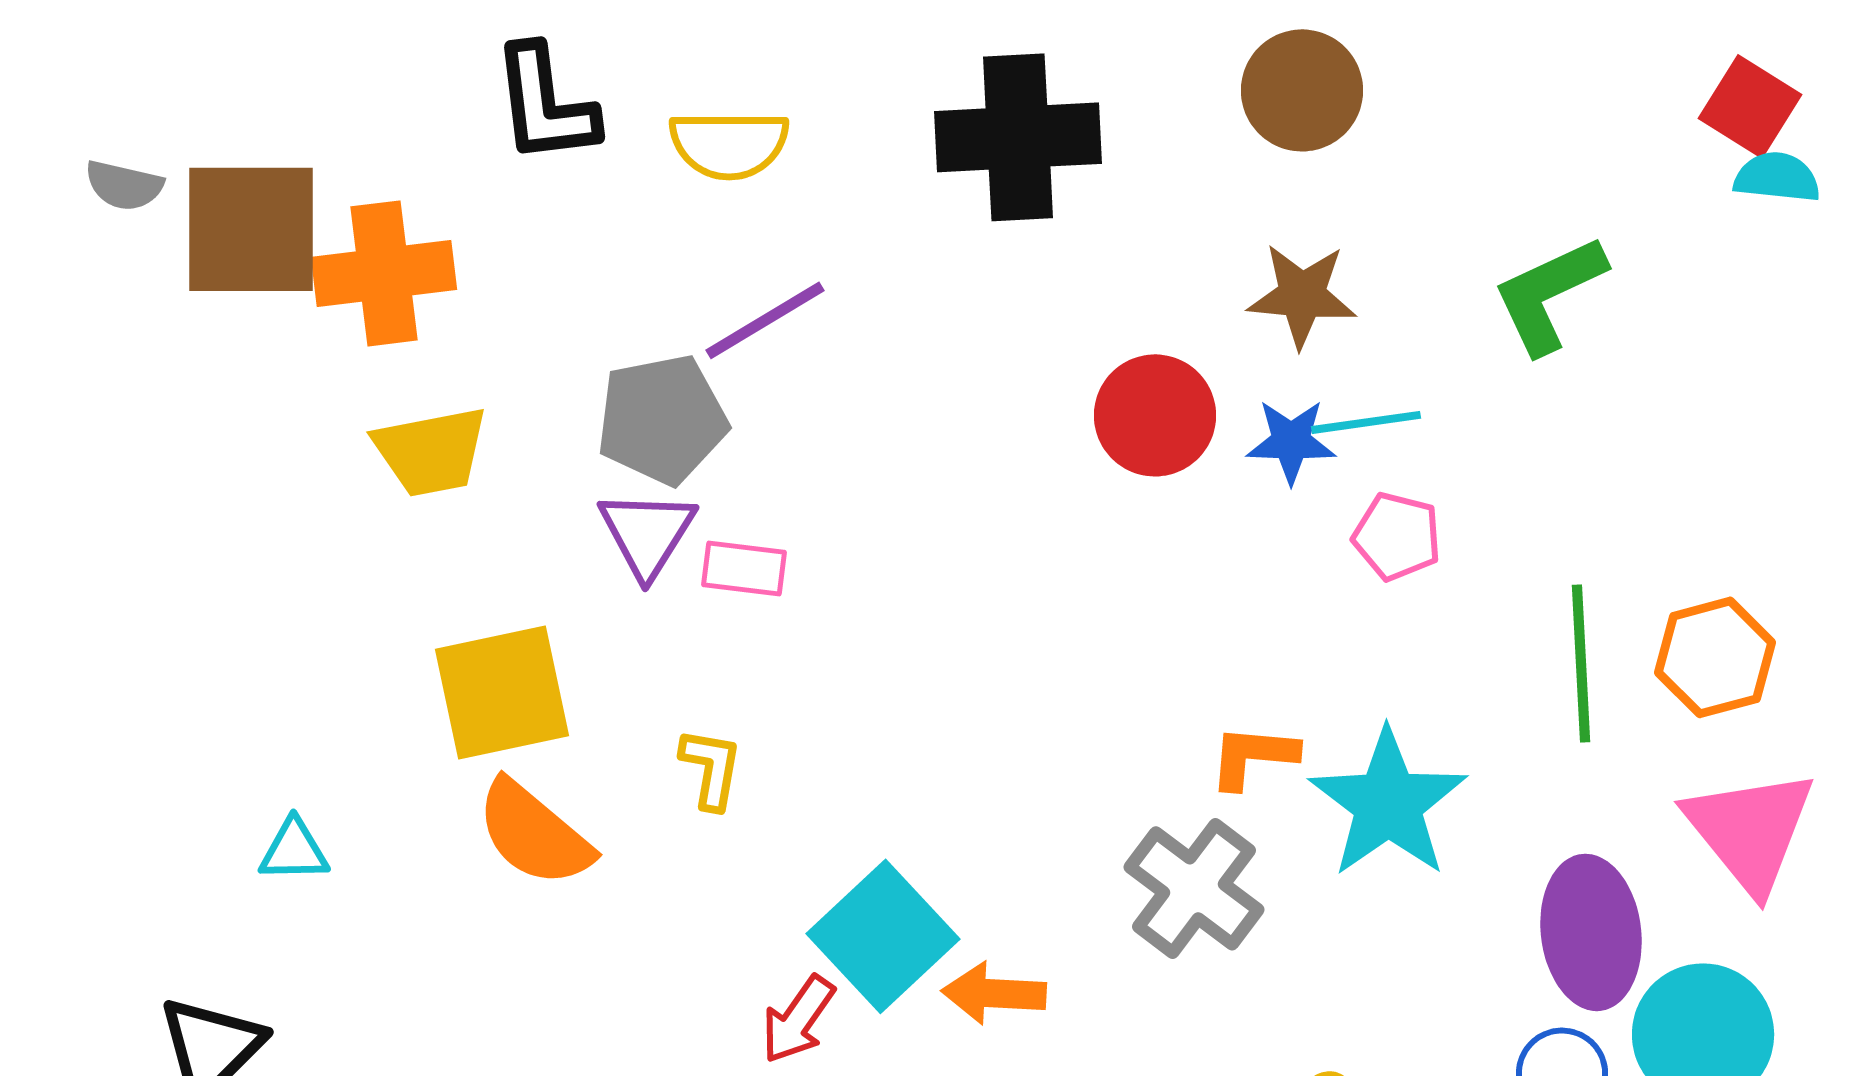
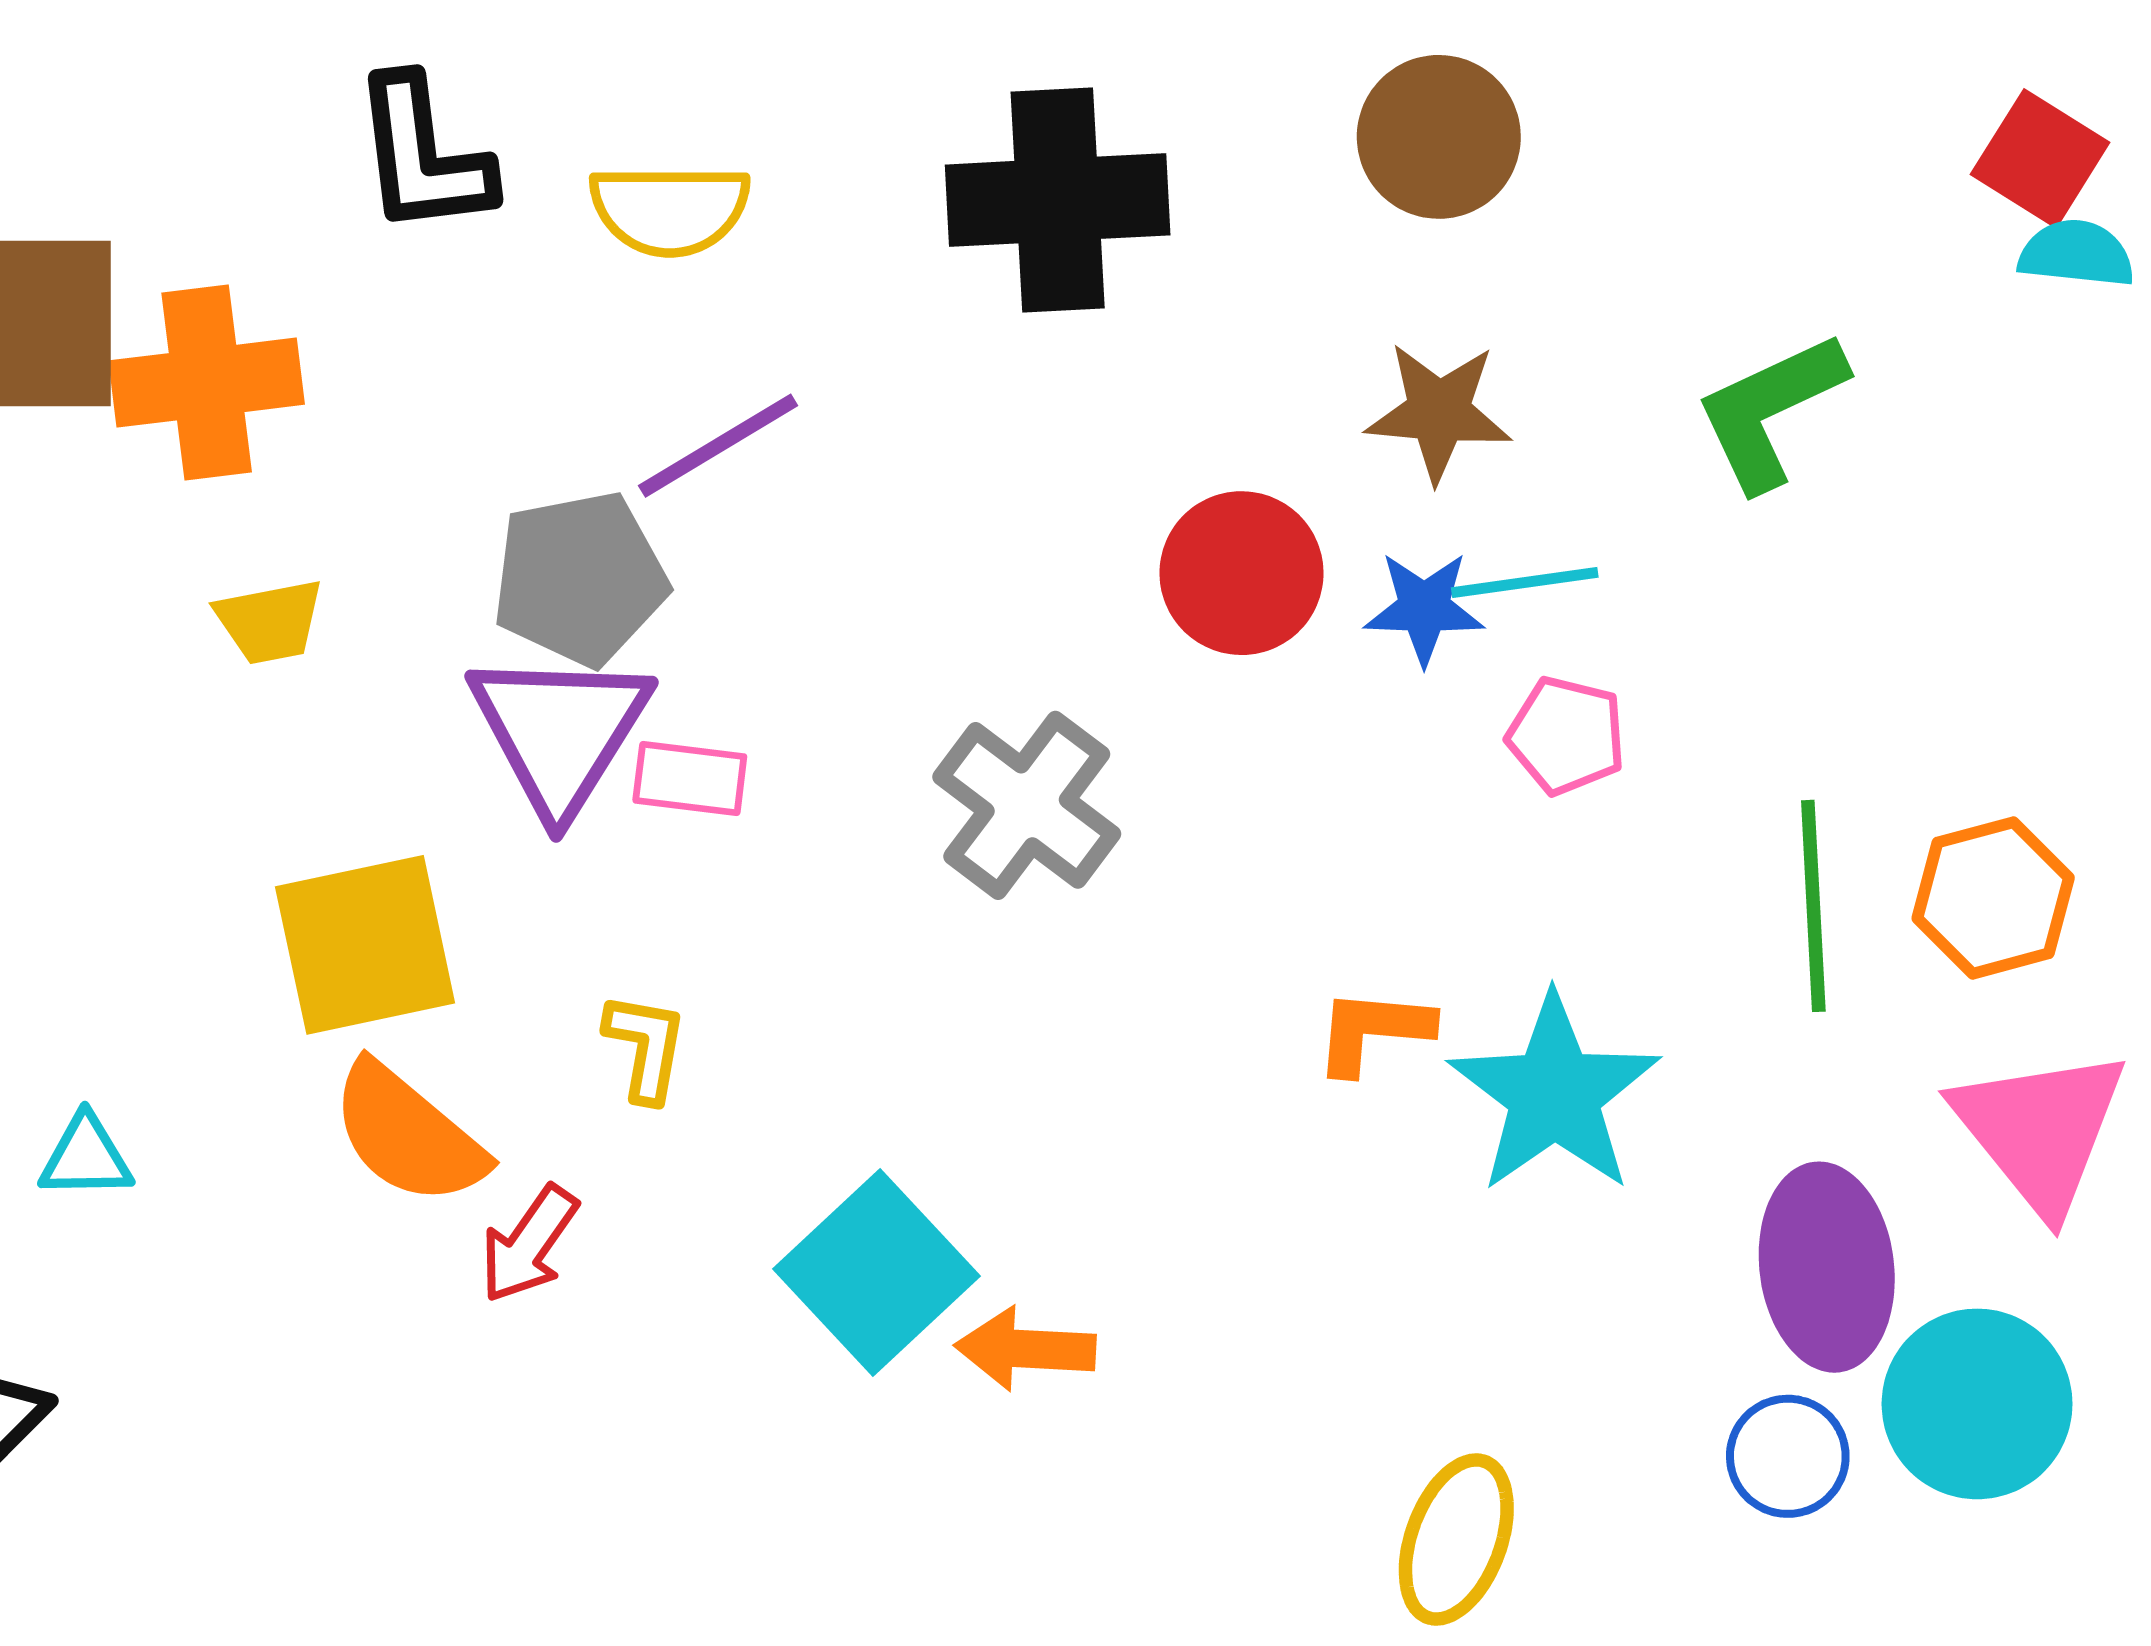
yellow trapezoid: (431, 451) -> (270, 621), size x0.7
purple triangle: (647, 533) -> (560, 732), size x1.4
gray cross: (1194, 888) -> (1027, 805), moved
red arrow: (798, 1019) -> (529, 1244), moved

